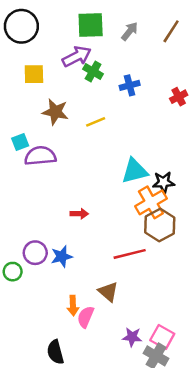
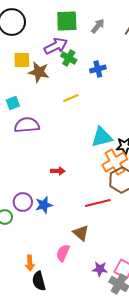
brown star: (55, 112) -> (39, 72), moved
cyan square: (20, 142) -> (13, 103), moved
orange arrow: (73, 306) -> (30, 263), moved

